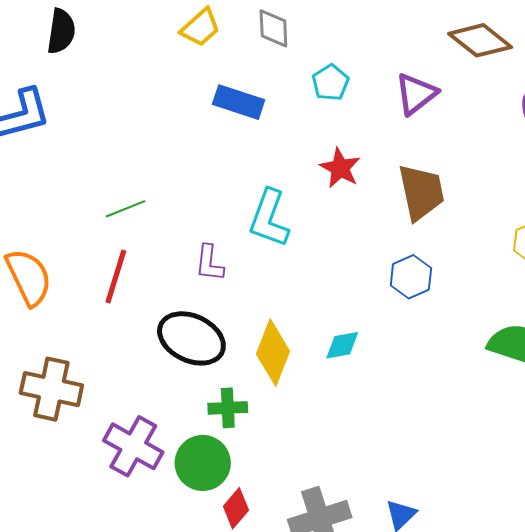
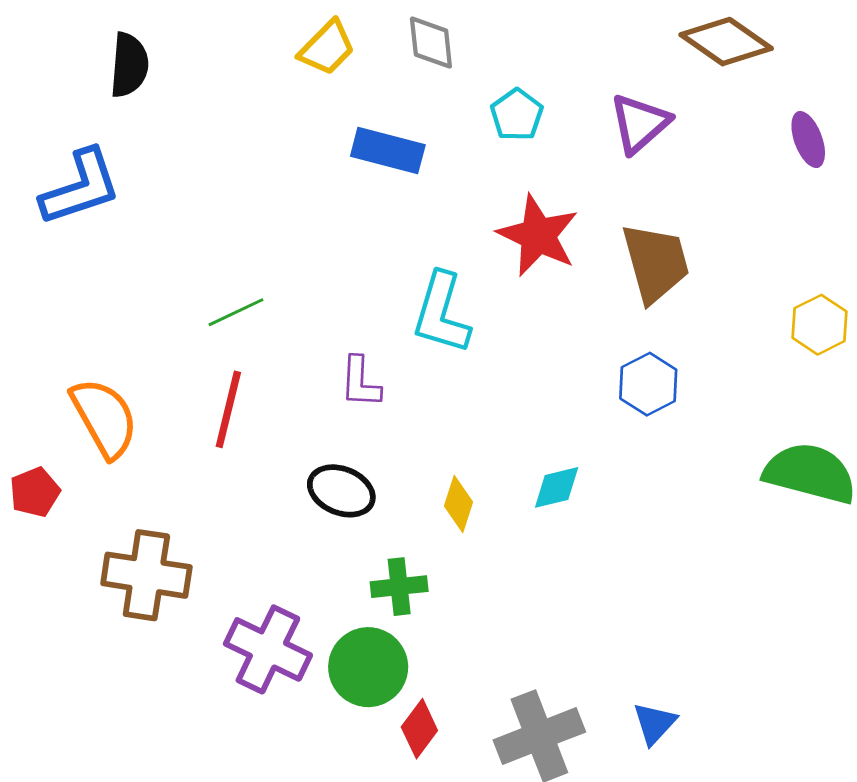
red star: (340, 168) -> (538, 235), size x1.4
black ellipse: (191, 338) -> (341, 491), size x0.7
yellow diamond: (273, 353) -> (459, 504), size x0.6

